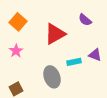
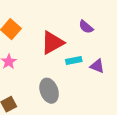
cyan rectangle: (74, 62) -> (74, 60), moved

